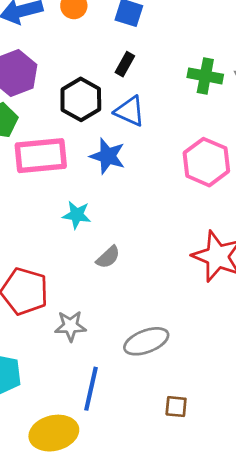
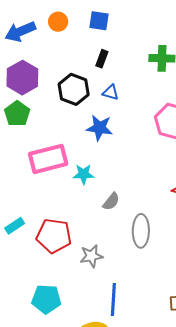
blue triangle: (130, 111) -> (111, 93), size x0.7
pink rectangle: (41, 156) -> (48, 159), moved
gray ellipse: (146, 341) -> (141, 231), moved, turned -60

